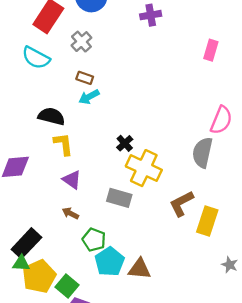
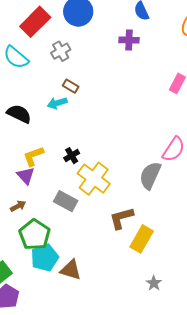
brown rectangle: (85, 78) -> (71, 86), moved
black cross: (125, 143) -> (72, 156), moved
yellow L-shape: (63, 144) -> (33, 156), moved, turned -115
brown arrow: (70, 213) -> (18, 206), turned 112
green pentagon: (94, 240) -> (35, 235), size x1.4

